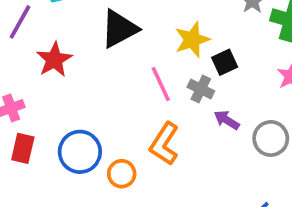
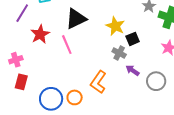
yellow star: (192, 40) -> (115, 26), turned -30
pink line: (161, 84) -> (67, 45), moved
blue circle: (80, 152) -> (51, 99), moved

